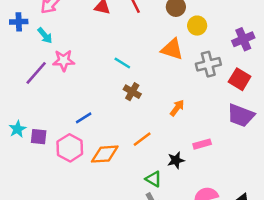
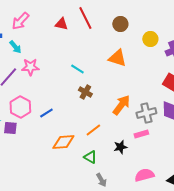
yellow circle: (197, 26) -> (150, 39), moved
gray cross: (208, 64) -> (146, 113), moved
orange arrow: (177, 108) -> (121, 105), size x1.5
pink hexagon: (70, 148) -> (20, 107), moved
green triangle: (153, 179) -> (90, 157), moved

